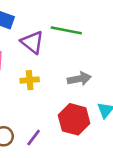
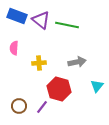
purple triangle: (32, 42) -> (41, 20), moved
red hexagon: (74, 119) -> (59, 89), moved

